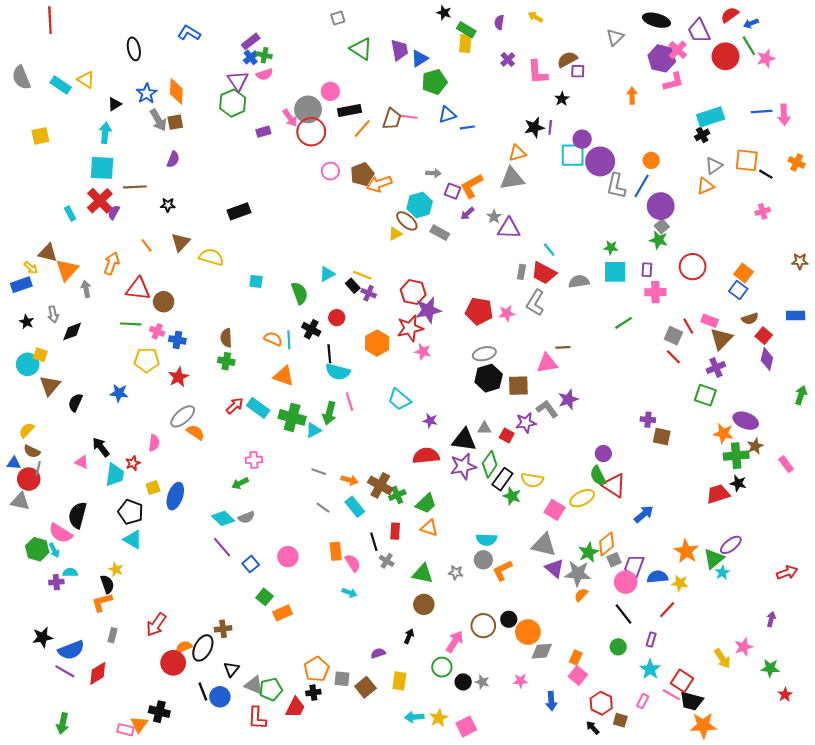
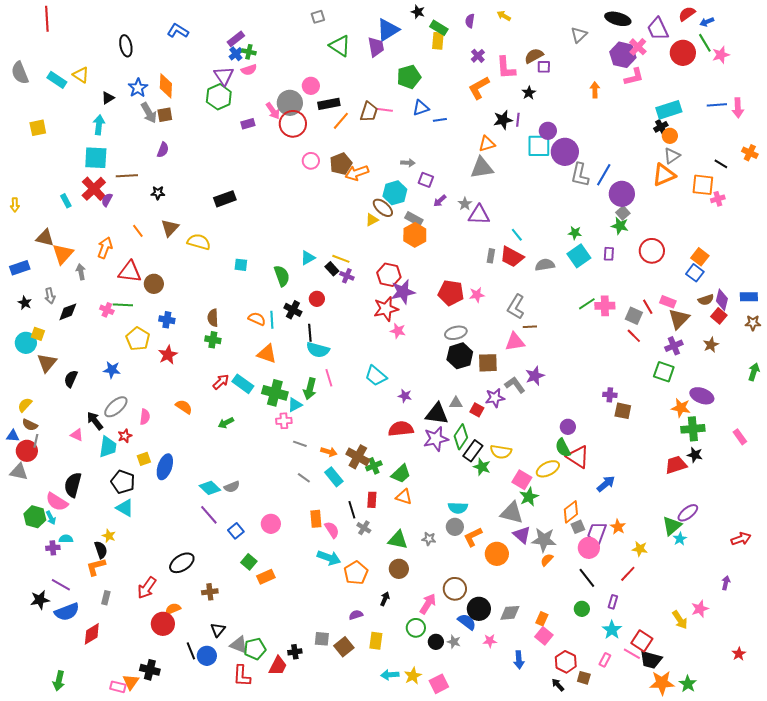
blue triangle: (420, 58) -> (388, 30), moved, size x1.4
orange circle: (651, 160) -> (670, 136), moved
orange square: (747, 160) -> (703, 185), moved
orange L-shape: (472, 186) -> (479, 88), moved
orange triangle: (705, 186) -> (664, 175), size x1.4
brown star: (800, 261) -> (753, 323), moved
yellow arrow: (31, 268) -> (15, 205), moved, turned 48
cyan square: (615, 272) -> (579, 256), turned -35
pink cross: (655, 292) -> (605, 306), moved
gray L-shape: (535, 303) -> (516, 307), moved
pink cross: (157, 331) -> (107, 310), moved
orange hexagon: (377, 343) -> (415, 235), moved
purple diamond: (767, 359) -> (722, 300), moved
yellow pentagon: (147, 360) -> (138, 339), turned 30
gray ellipse: (183, 416) -> (116, 407), moved
brown star: (755, 446) -> (711, 345), moved
pink cross: (254, 460) -> (284, 421), moved
green arrow: (240, 483) -> (226, 423), moved
orange star: (686, 551) -> (618, 527), moved, size x0.7
green star: (588, 552) -> (529, 497), moved
blue semicircle: (657, 577) -> (467, 622), moved, turned 42
cyan arrow: (349, 593) -> (329, 558), size x1.6
black circle: (509, 619) -> (479, 609), moved, size x1.5
orange circle: (528, 632) -> (497, 554), moved
black ellipse: (203, 648) -> (182, 563), moved, turned 30
green star: (770, 668) -> (688, 684), moved, turned 30
orange pentagon: (317, 669) -> (356, 573), moved
purple line: (65, 671) -> (61, 585), moved

